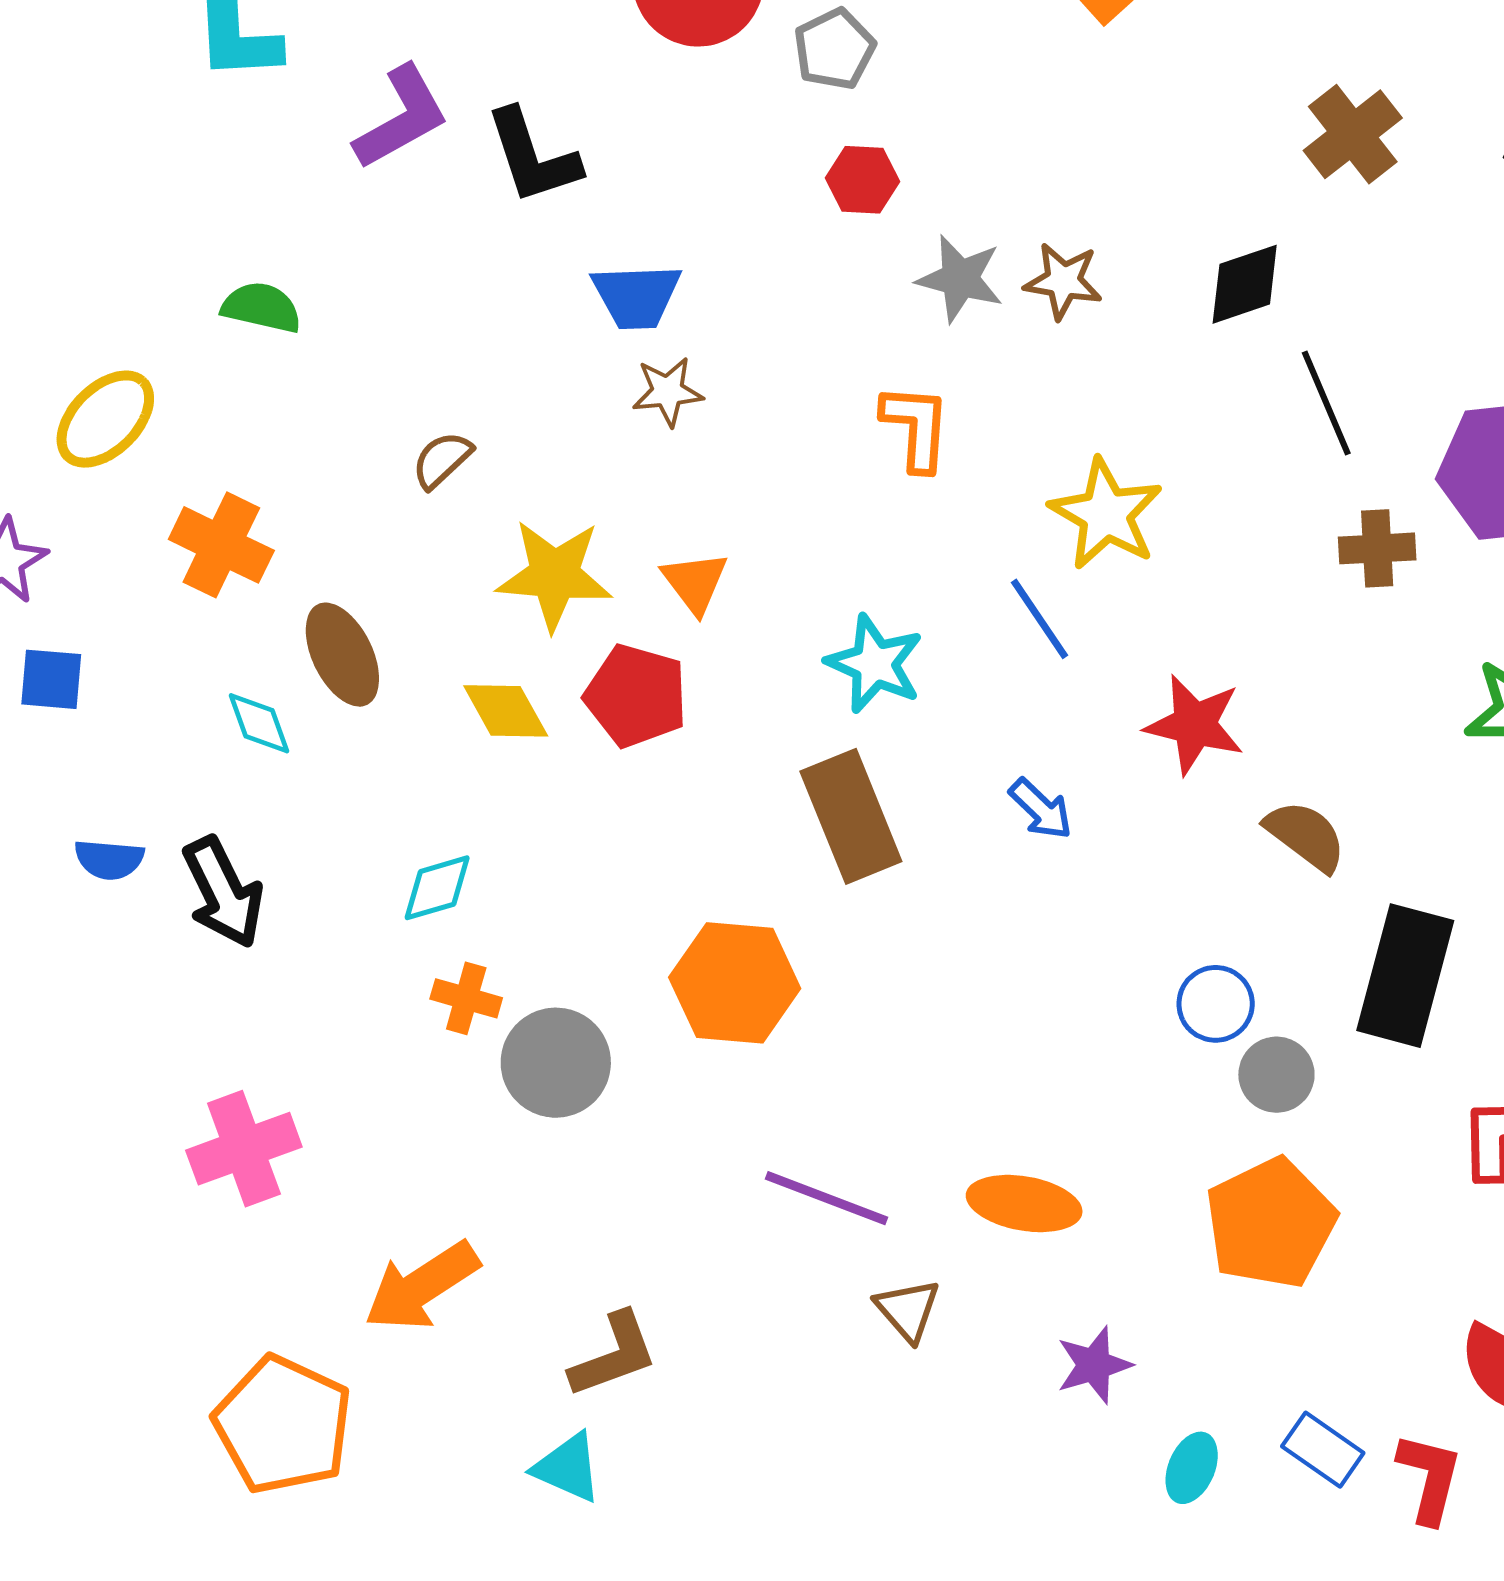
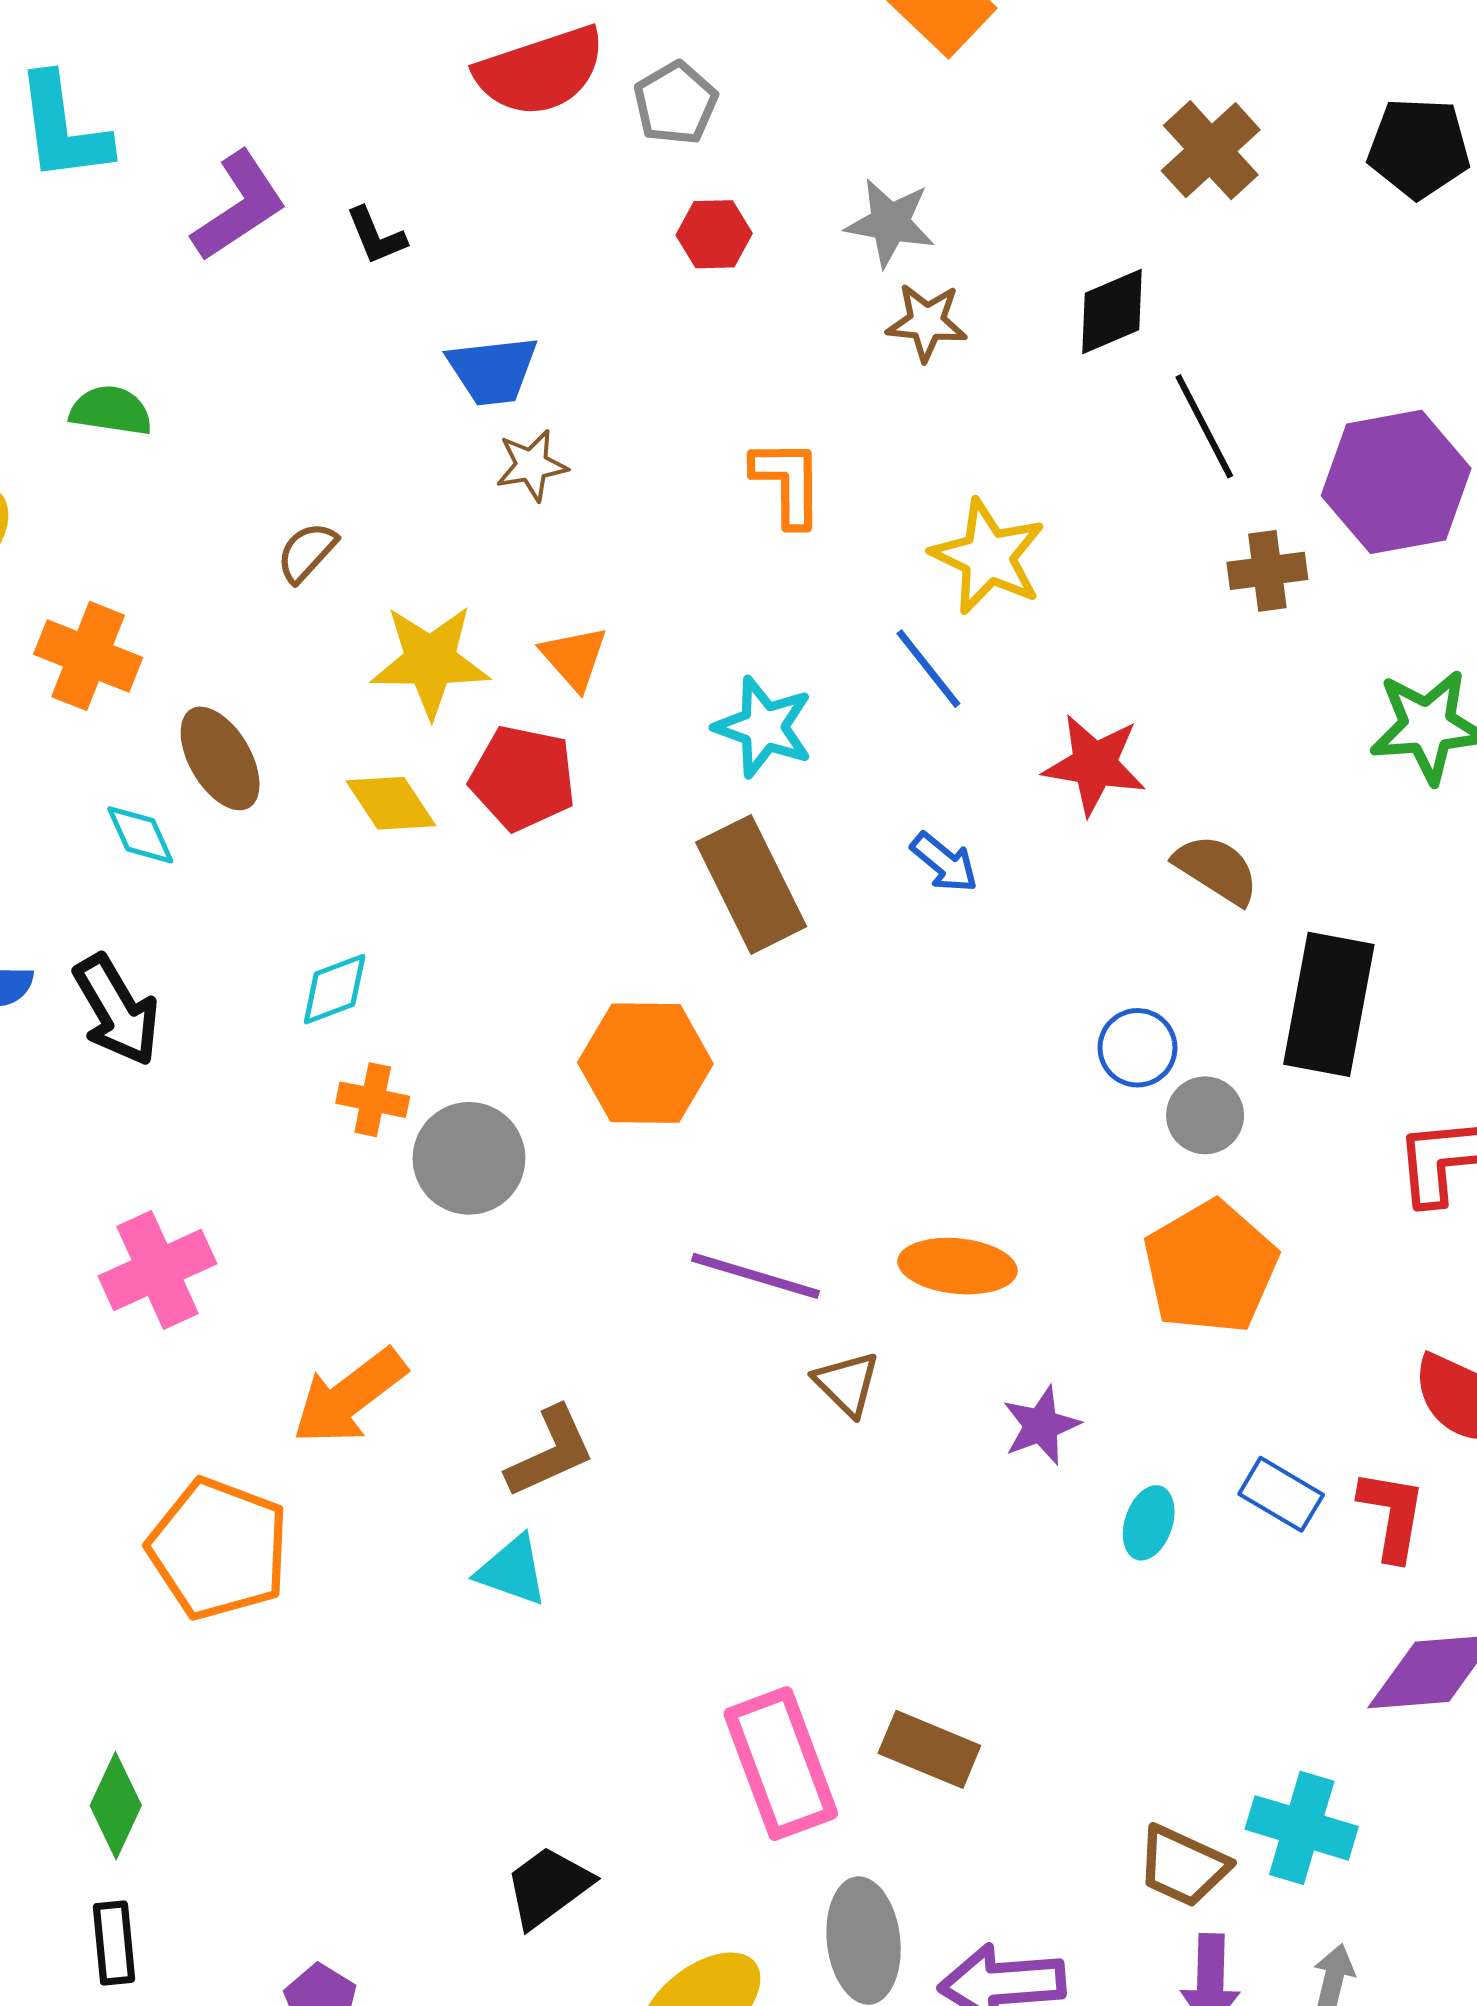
black L-shape: (533, 157) -> (376, 236), size x0.6
gray star: (960, 279) -> (890, 223), moved

